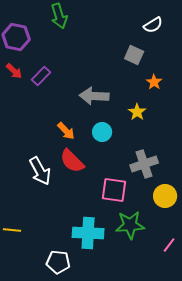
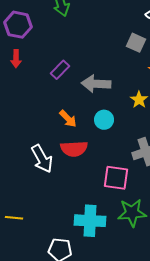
red arrow: (14, 71) -> (16, 59), turned 48
purple rectangle: (41, 76) -> (60, 70), moved
red semicircle: (72, 161) -> (74, 149), turned -48

